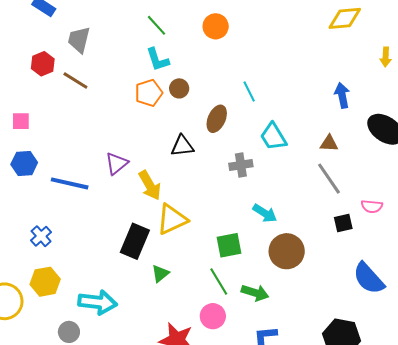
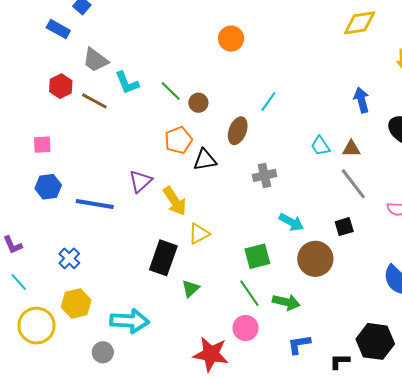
green line: (156, 25) -> (171, 91), moved
gray trapezoid: (79, 40) -> (95, 60), turned -64
cyan L-shape: (158, 60) -> (127, 83), moved
cyan line: (249, 91) -> (268, 102), turned 65
orange pentagon: (149, 93) -> (178, 140), moved
cyan trapezoid: (273, 137) -> (320, 146), moved, size x0.7
yellow triangle: (172, 219) -> (199, 234), size x0.7
black square: (343, 223) -> (344, 227), moved

